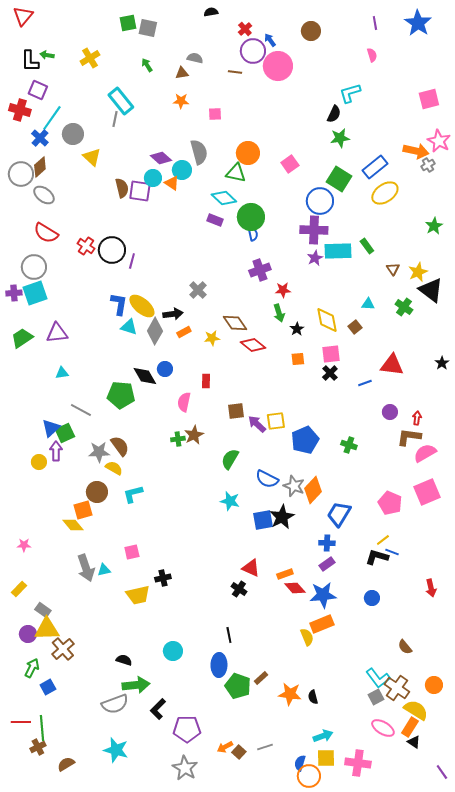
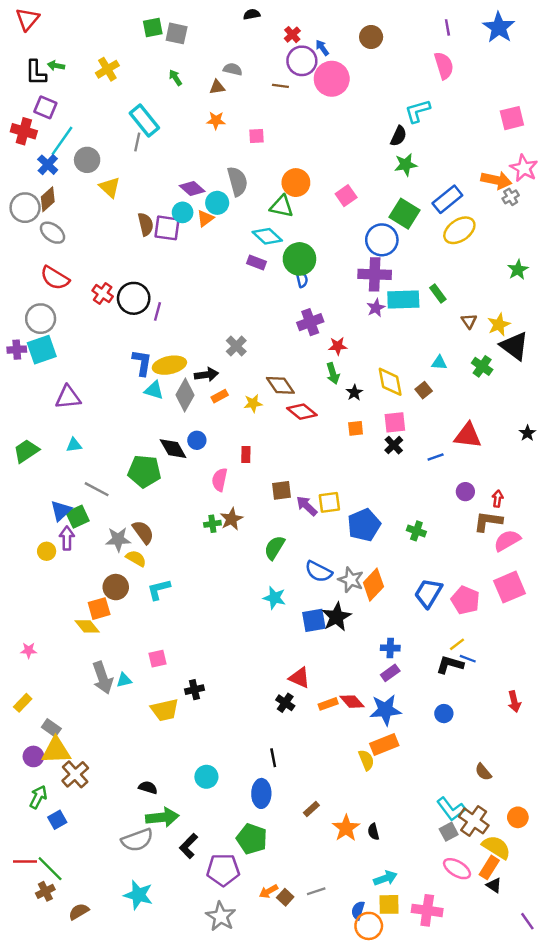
pink semicircle: (372, 55) -> (444, 66), size x1.6
orange triangle: (172, 183) -> (205, 218), turned 49
yellow ellipse: (142, 306) -> (169, 365), turned -52
green trapezoid: (22, 338) -> (26, 451), moved
blue trapezoid: (339, 514) -> (428, 593), moved
orange rectangle: (285, 574) -> (328, 704), moved
green pentagon: (238, 686) -> (252, 839), moved
orange star: (290, 694) -> (346, 828), turned 30
green line: (42, 728) -> (50, 869), turned -40

